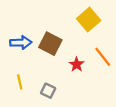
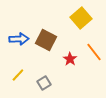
yellow line: (20, 82) -> (18, 75), turned 56
gray square: (48, 91) -> (44, 83), turned 32

